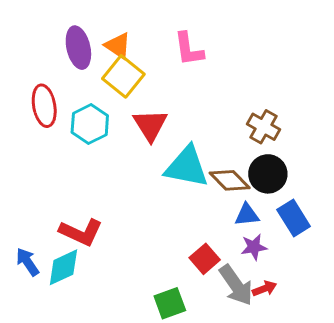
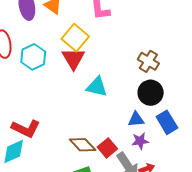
yellow square: (123, 76) -> (75, 38), moved
cyan triangle: (187, 167) -> (97, 87), size x0.7
brown diamond: (230, 180) -> (83, 145), moved

